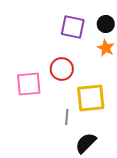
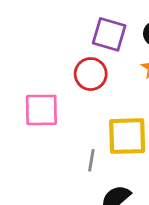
red circle: (62, 69) -> (91, 74), moved

